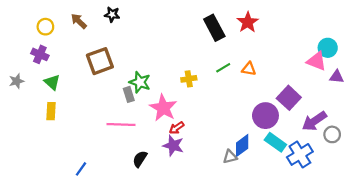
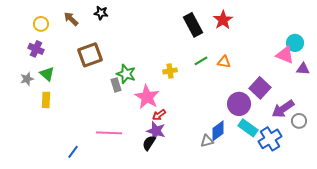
gray star: (17, 81) -> (27, 79), moved
pink line: (121, 124) -> (109, 133), moved
black semicircle: (140, 159) -> (149, 143), moved

